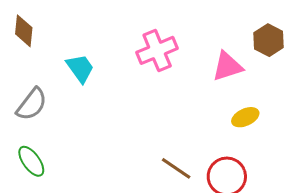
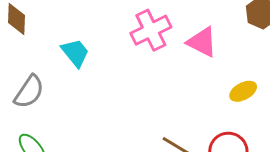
pink triangle: (227, 66) -> (202, 42), moved, turned 48

